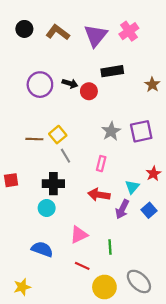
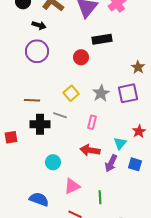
black arrow: (70, 83) -> (39, 25), moved
brown star: (152, 85) -> (138, 67), moved
yellow square: (58, 135) -> (71, 93), moved
gray line: (66, 156) -> (60, 115), turned -40
black cross: (53, 184) -> (40, 124), moved
cyan circle: (47, 208) -> (53, 162), moved
blue square: (149, 210) -> (135, 164), turned -32

